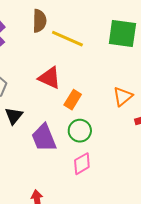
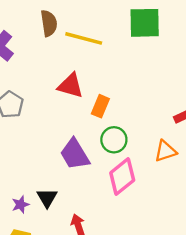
orange triangle: (123, 96) -> (165, 151), moved, turned 30
black triangle: (14, 116) -> (47, 198), moved
pink diamond: (82, 164) -> (122, 177), size x1.4

